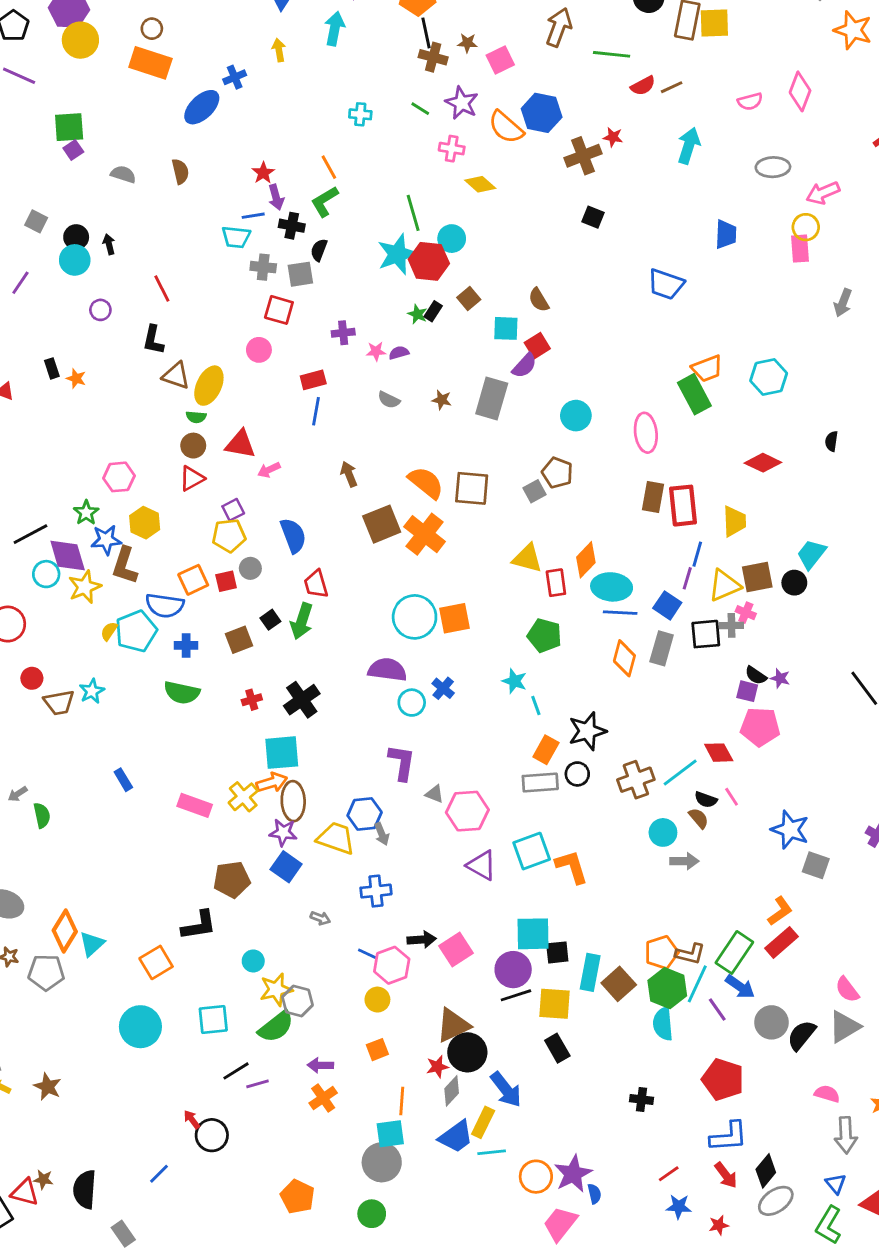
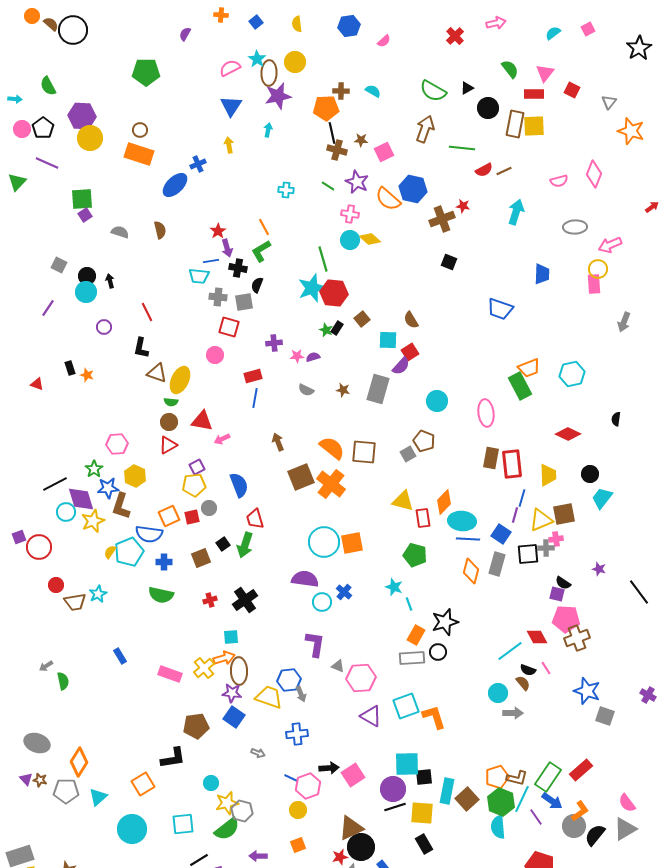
cyan arrow: (335, 29) -> (268, 130), size x0.6
cyan circle: (452, 239) -> (350, 240), moved
black circle: (794, 583) -> (590, 474), moved
pink cross: (746, 613) -> (556, 539), turned -32
purple star: (780, 678) -> (599, 569), moved
cyan square: (282, 753) -> (231, 637), size x0.6
brown cross: (636, 780) -> (577, 638), moved
orange L-shape: (780, 911) -> (580, 811), moved
cyan triangle: (92, 944) -> (98, 797), moved

